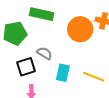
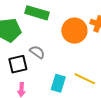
cyan rectangle: (63, 73) -> (58, 83), moved

